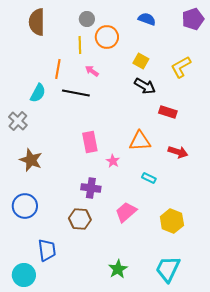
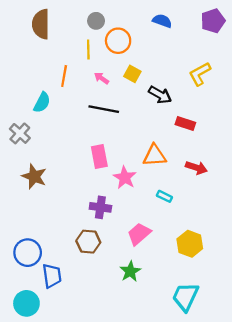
yellow square: (141, 61) -> (132, 74), moved
black line: (76, 93) -> (104, 109), moved
pink star: (113, 161) -> (125, 178), size x1.5
blue circle: (25, 206) -> (28, 253), moved
green star: (118, 269) -> (130, 271), moved

